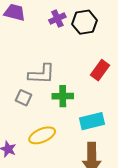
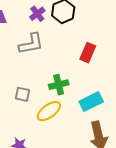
gray L-shape: (42, 74) -> (31, 44), moved
yellow ellipse: (42, 135) -> (49, 111), moved

